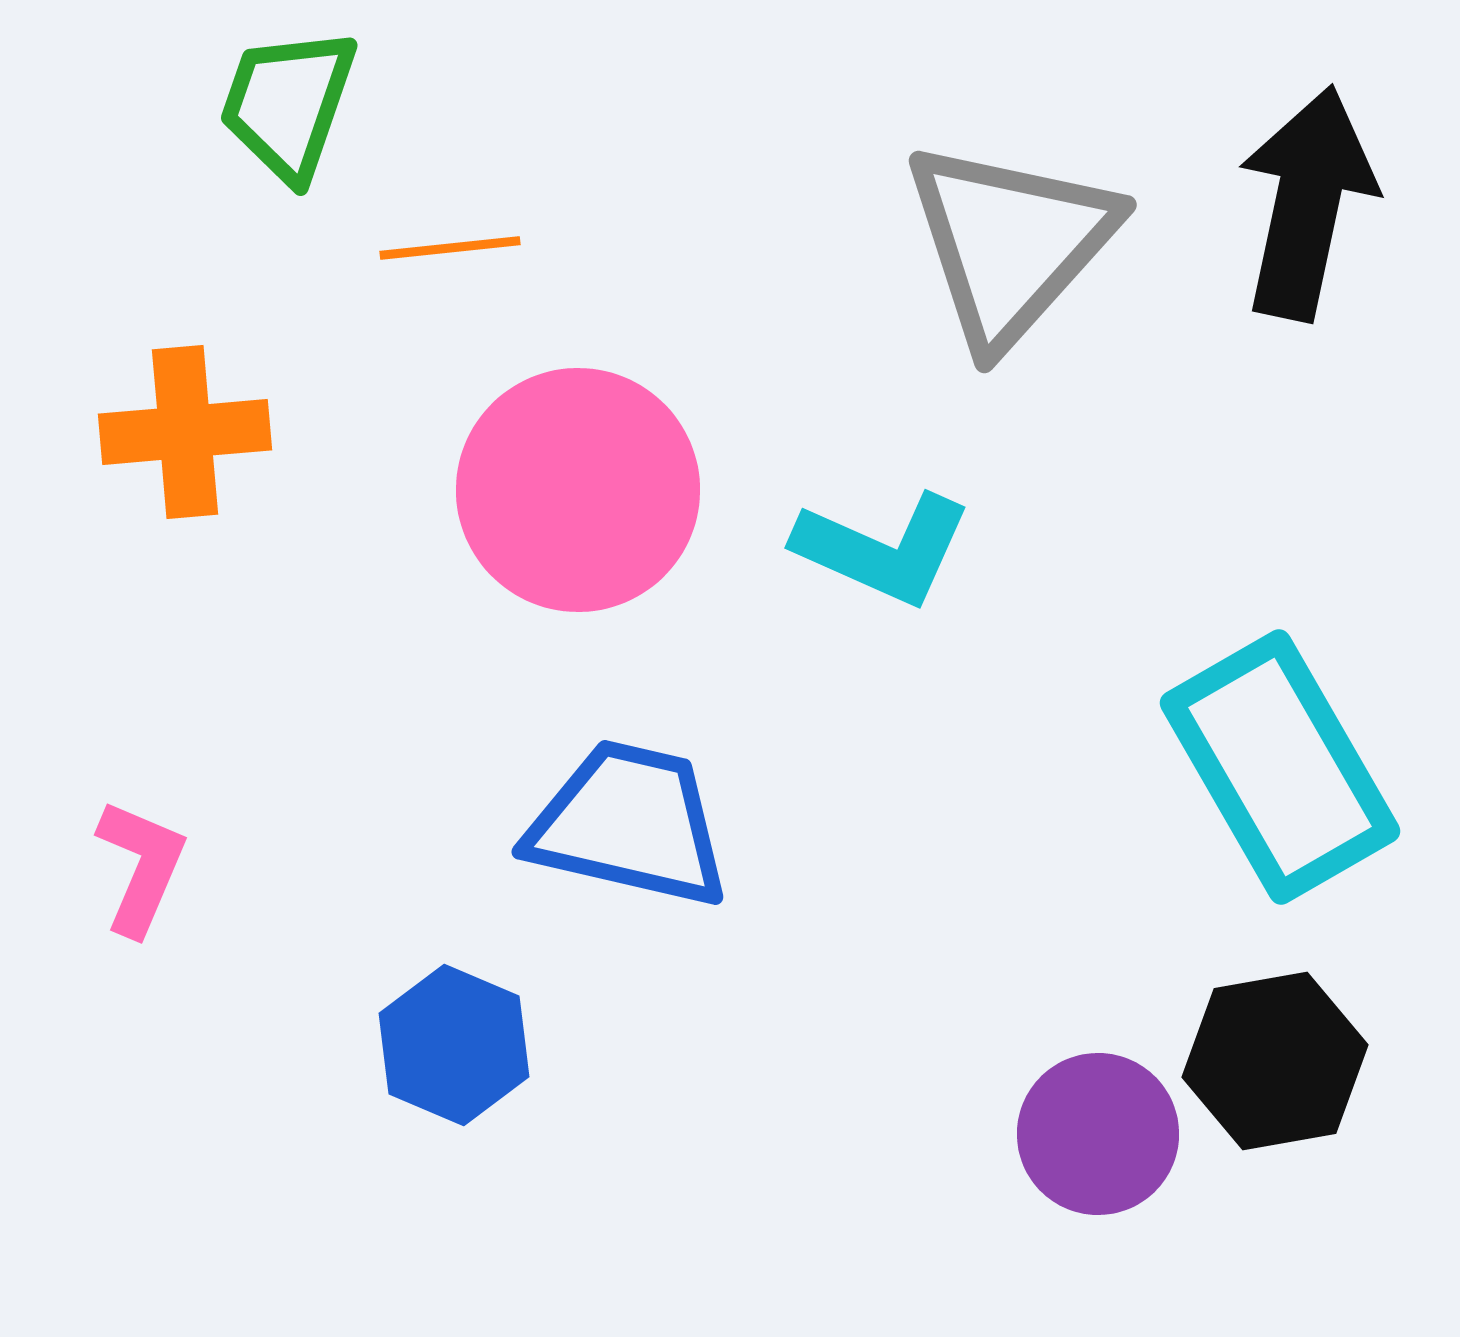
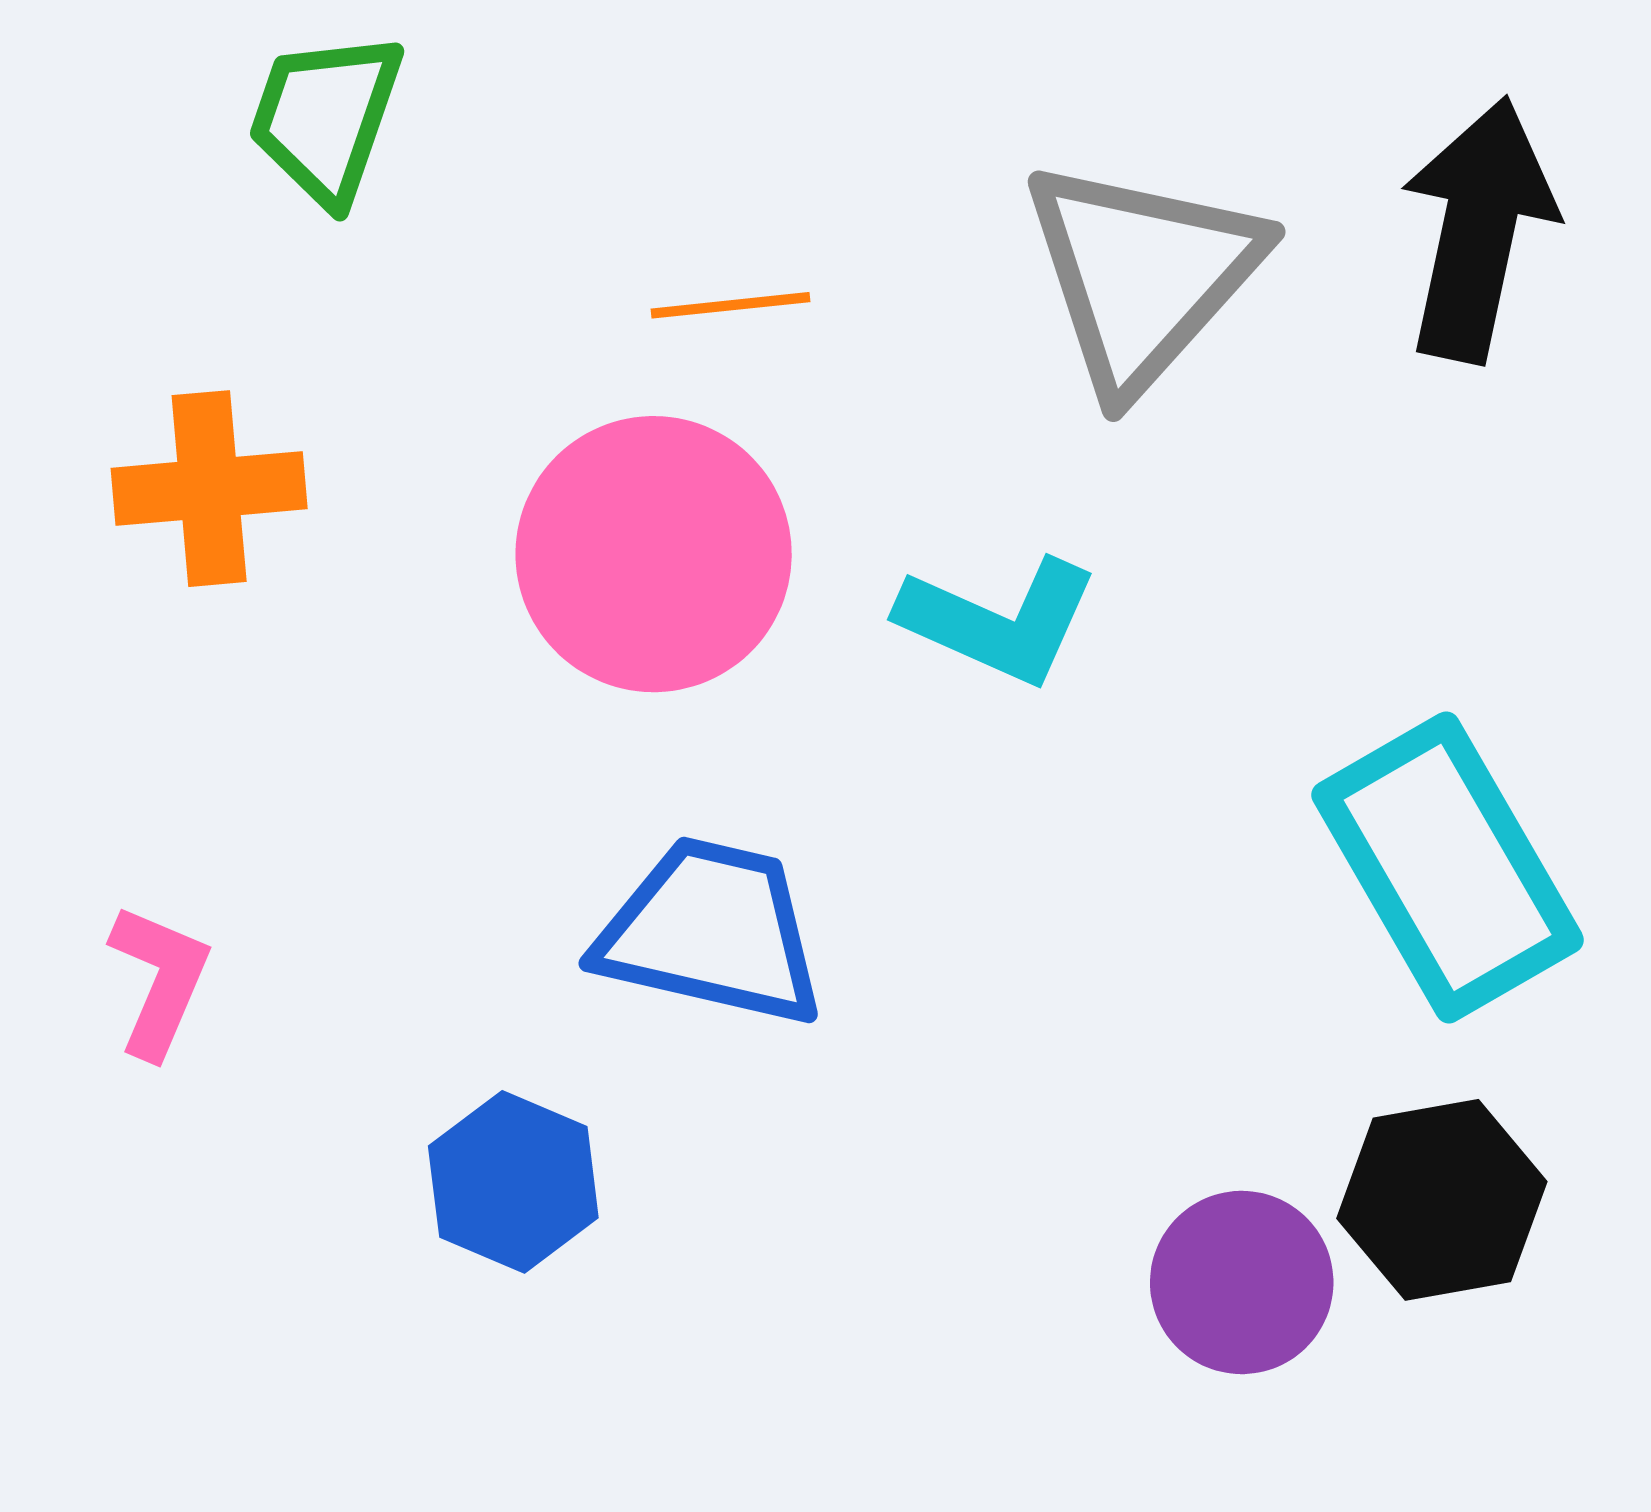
orange line: (450, 248) -> (730, 305), moved

